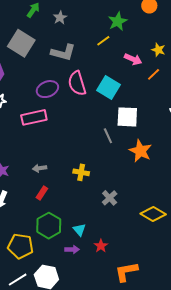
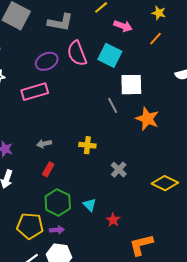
pink arrow: (133, 59) -> (123, 26), moved
purple arrow: (72, 249) -> (57, 230), moved

